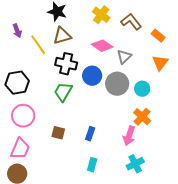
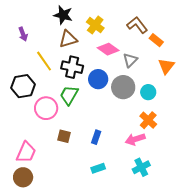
yellow cross: (101, 15) -> (95, 25), moved
orange rectangle: (158, 36) -> (156, 40), moved
yellow line: (38, 45) -> (44, 61), moved
pink circle: (23, 116) -> (46, 108), moved
pink arrow: (129, 136) -> (135, 139), turned 54
cyan rectangle: (92, 165) -> (98, 168), turned 56

